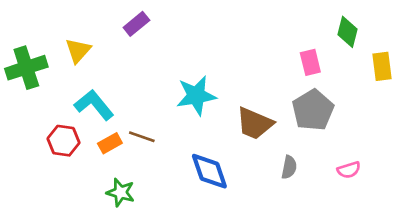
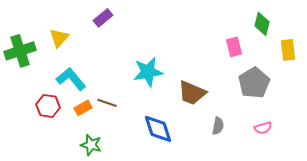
gray pentagon: (313, 110) -> (254, 83), moved

